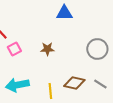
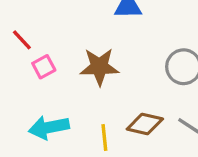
brown star: (47, 49) -> (99, 67), size x1.6

